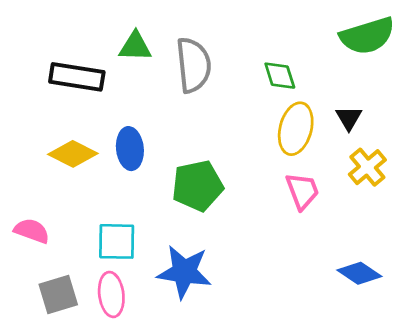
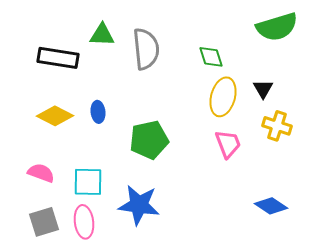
blue ellipse: (130, 149) -> (98, 112), size x0.7
yellow cross: (367, 167) -> (277, 126), turned -32
pink semicircle: (32, 231) -> (41, 173), moved

